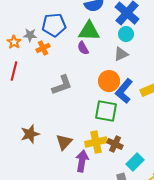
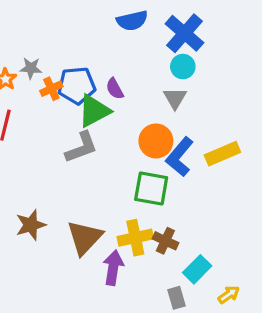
blue pentagon: (54, 25) -> (77, 86), moved
green triangle: (89, 31) -> (94, 111), moved, turned -30
gray triangle: (121, 54) -> (175, 98), turned -35
brown triangle: (64, 142) -> (85, 238), size x1.4

